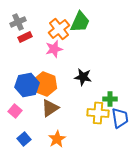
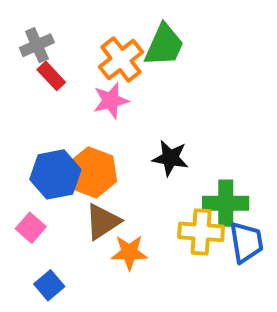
red rectangle: (25, 37) -> (51, 76), turned 72
green cross: (110, 99) -> (226, 203), size x1.5
orange star: (57, 139) -> (129, 252), moved, turned 30

